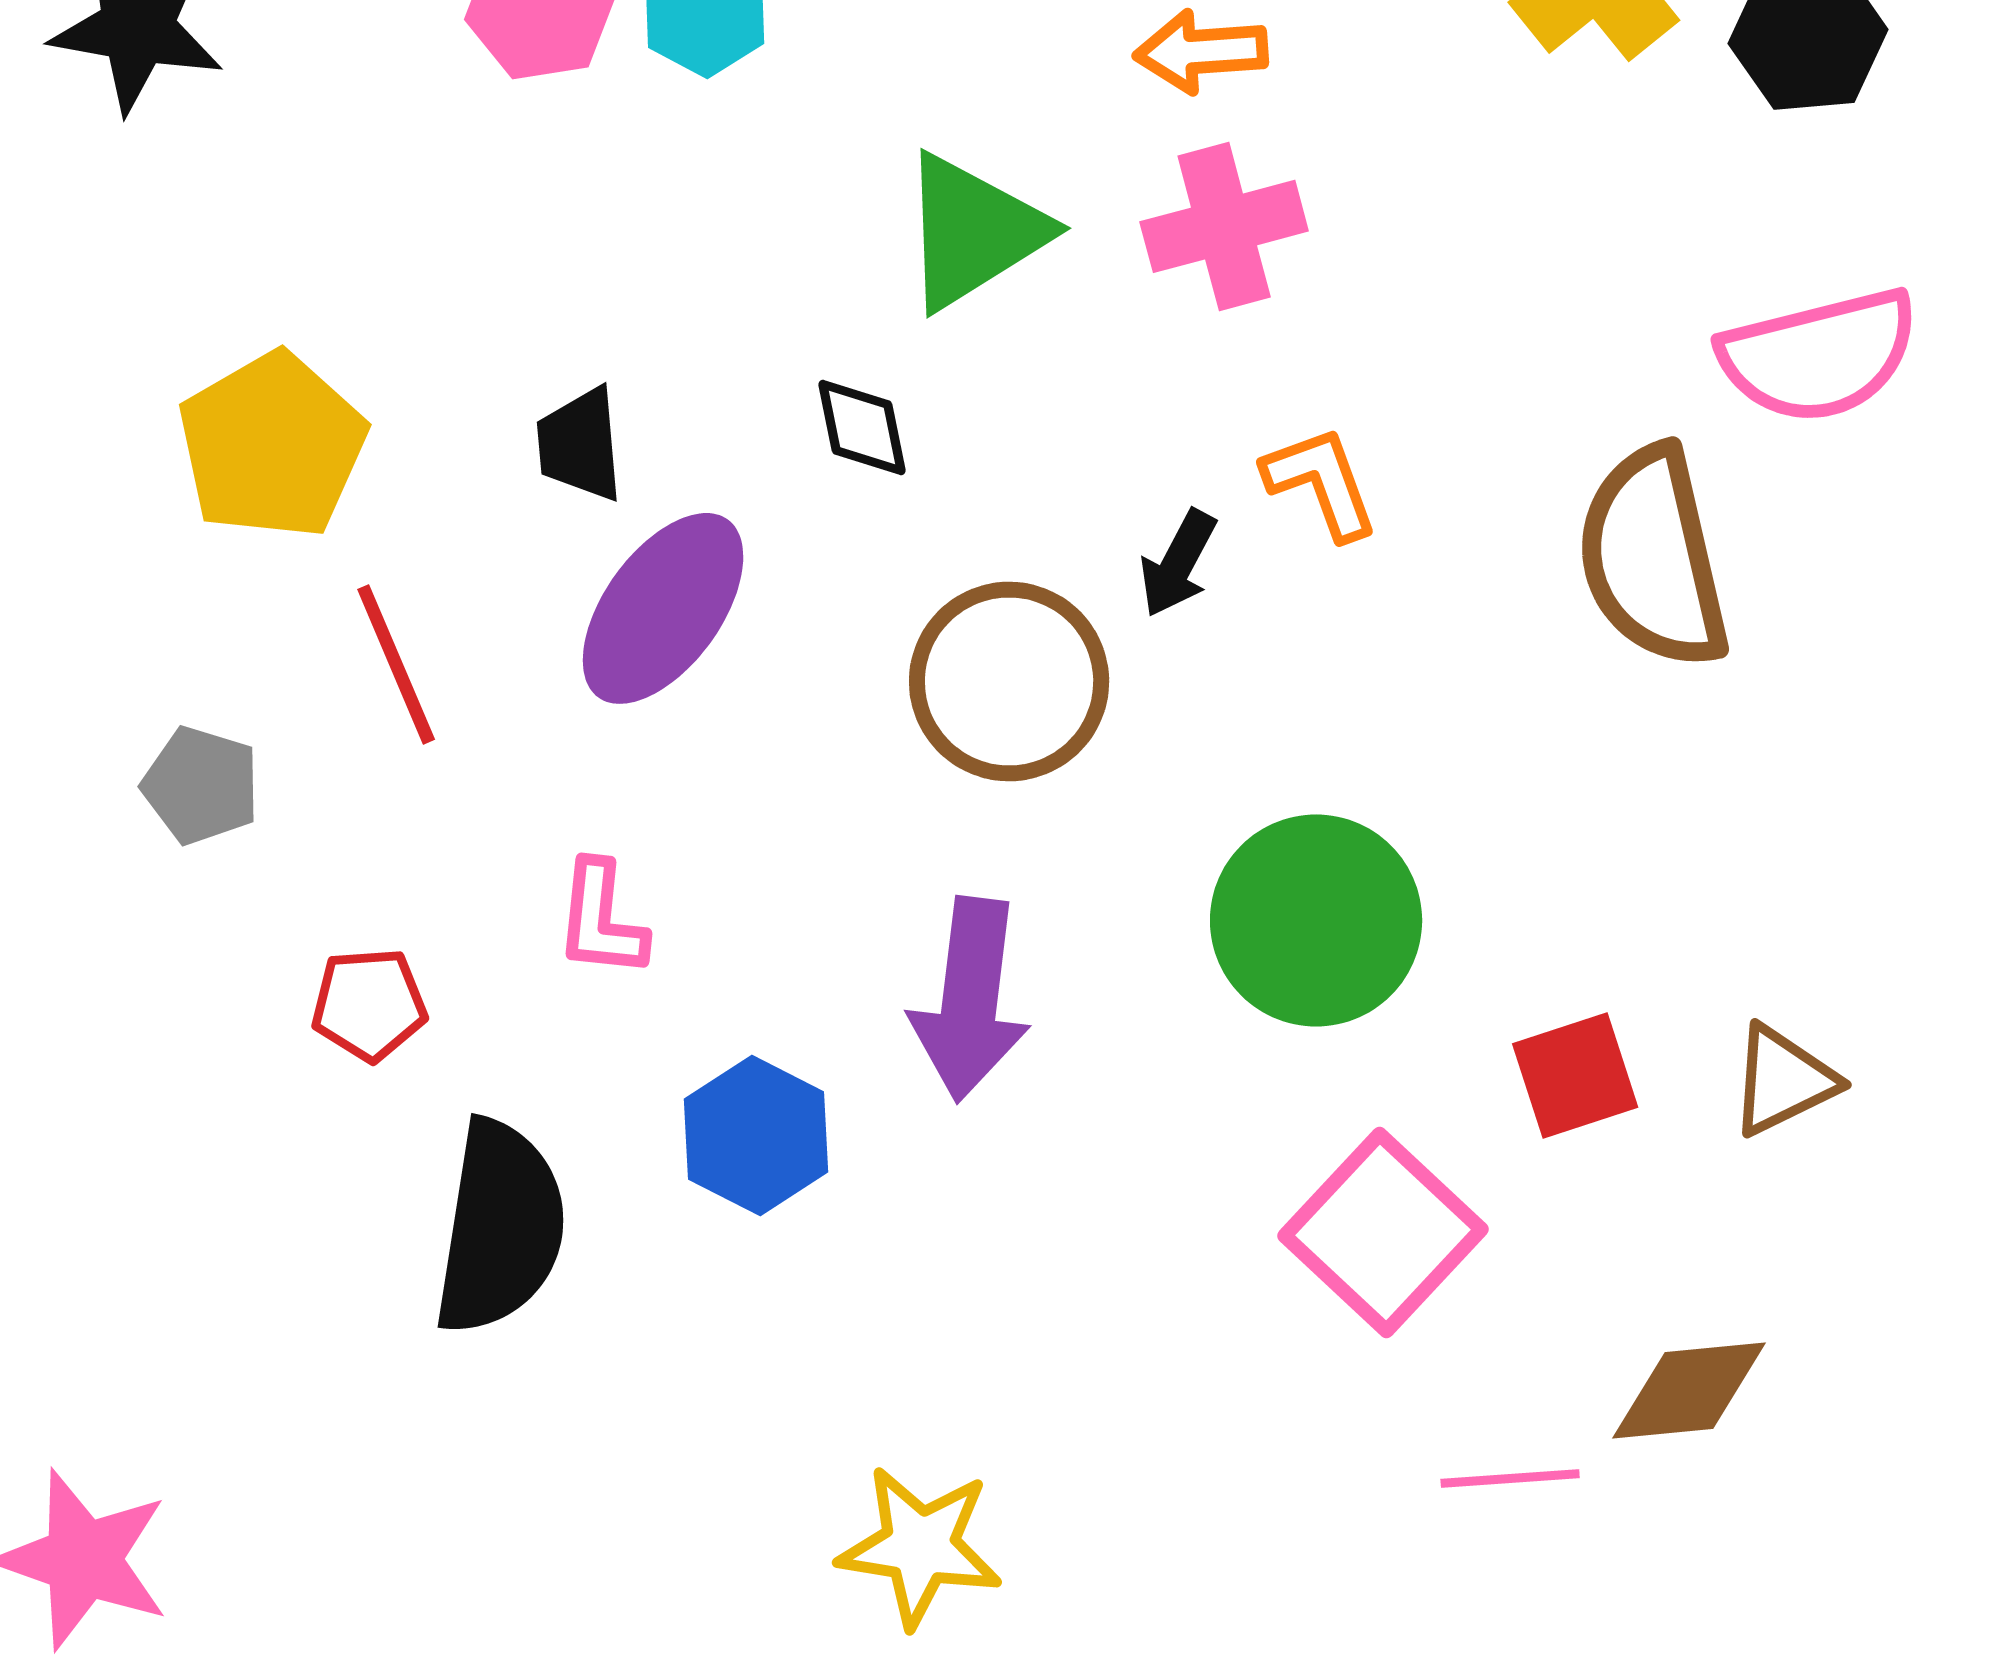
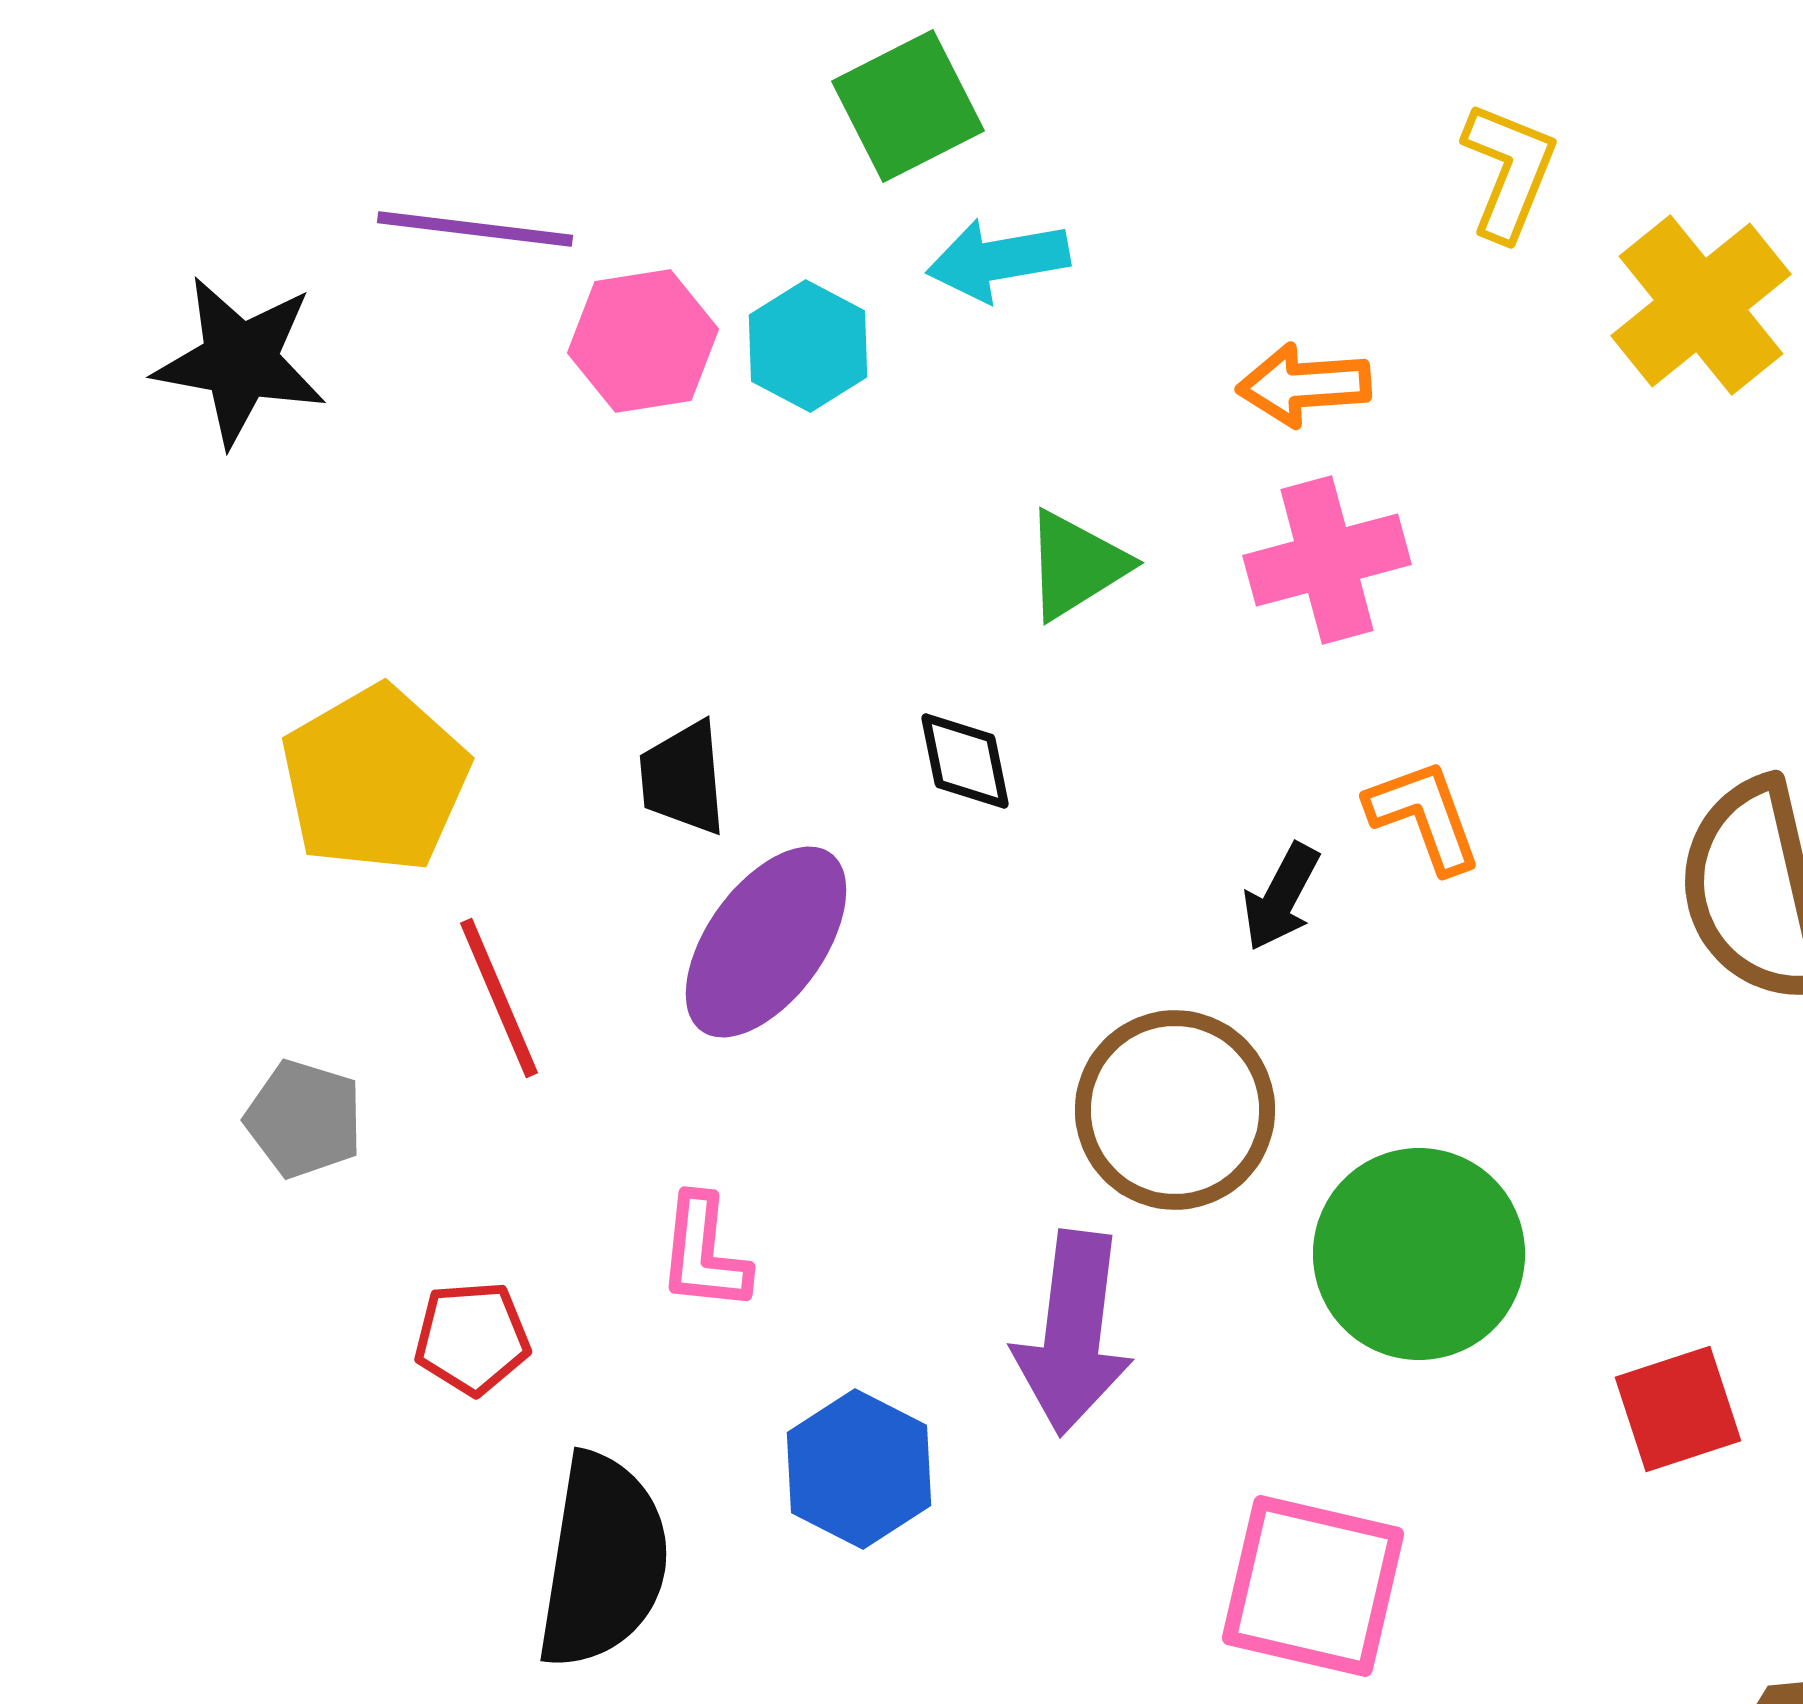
green triangle: (973, 231) -> (1076, 565), size x0.7
brown circle: (1009, 681) -> (1175, 1110), moved
pink square: (1383, 1232) -> (1313, 1586), moved, turned -30

